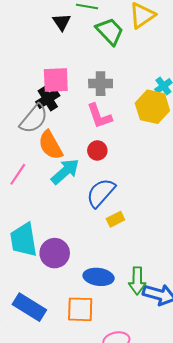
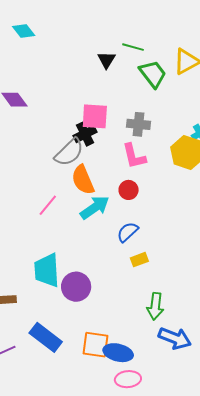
blue semicircle: (101, 193) -> (128, 232), size x0.7
blue ellipse: (99, 277) -> (118, 353), moved
green arrow: (137, 281) -> (155, 306), moved

